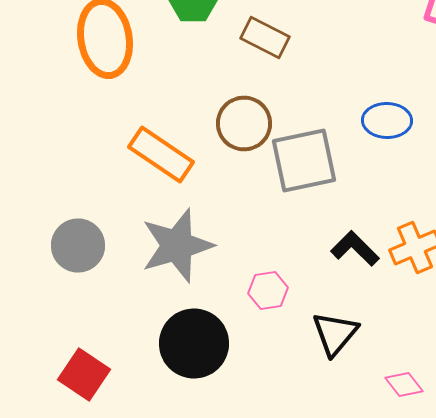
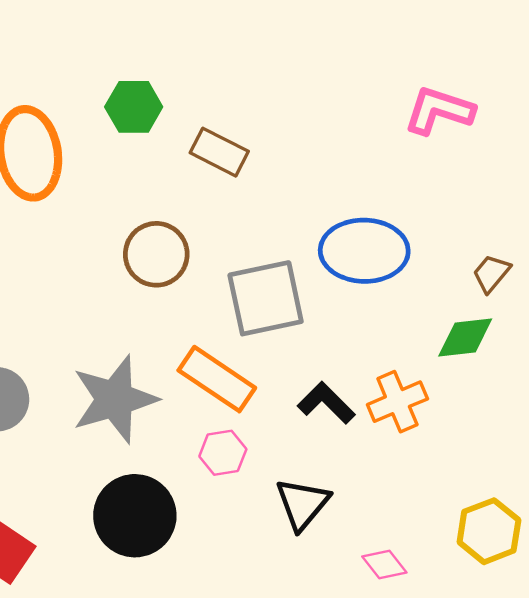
blue ellipse: (387, 120) -> (364, 251), size x1.5
brown circle: (244, 124) -> (156, 254), moved
orange rectangle: (161, 154) -> (217, 379), moved

